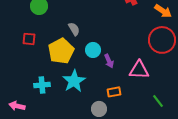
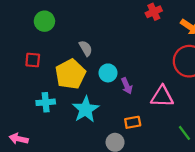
cyan cross: (42, 85) -> (46, 102), moved

